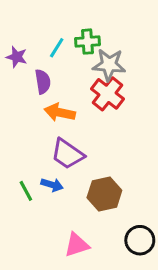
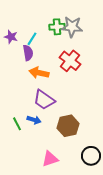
cyan line: (57, 48) -> (32, 39), moved
gray star: (109, 65) -> (72, 27), moved

